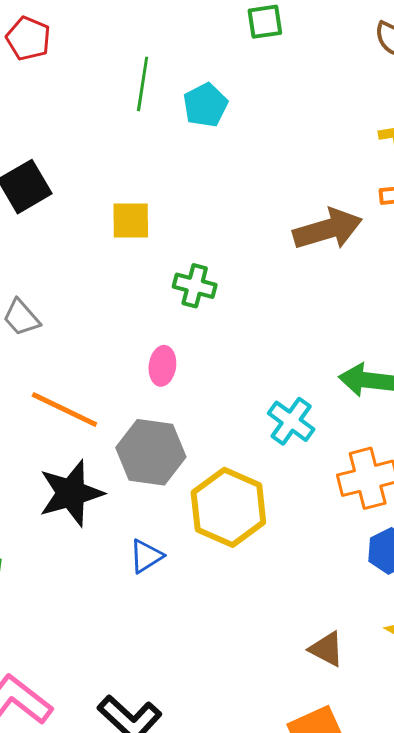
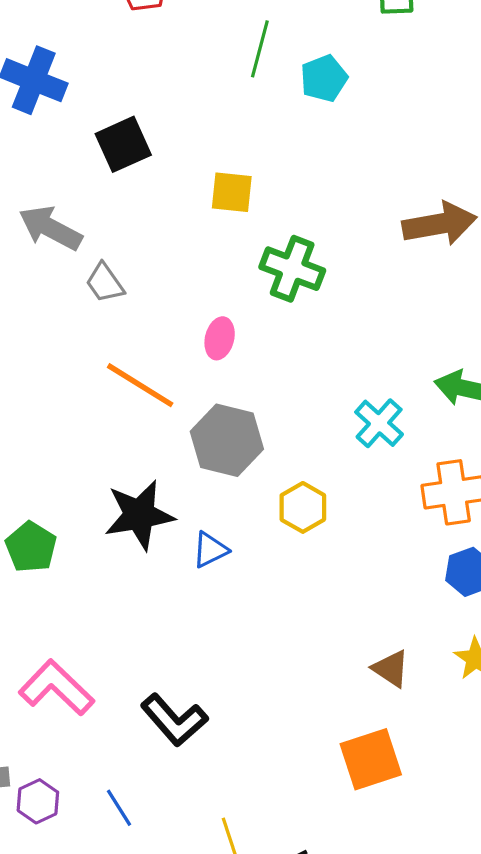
green cross: (195, 286) -> (292, 269), size x1.4
pink ellipse: (162, 366) -> (220, 338), moved
black star: (71, 493) -> (139, 515), moved
yellow hexagon: (228, 507) -> (303, 507), size x0.6

